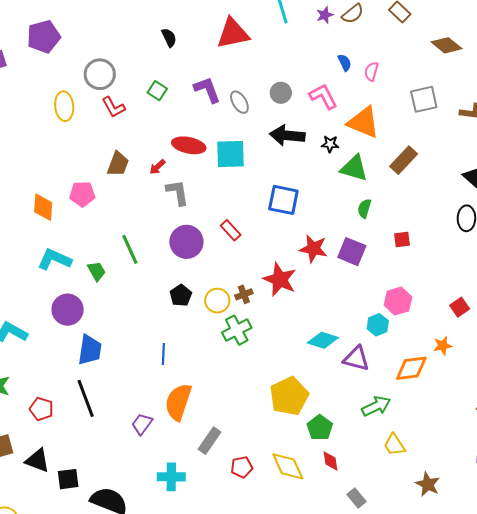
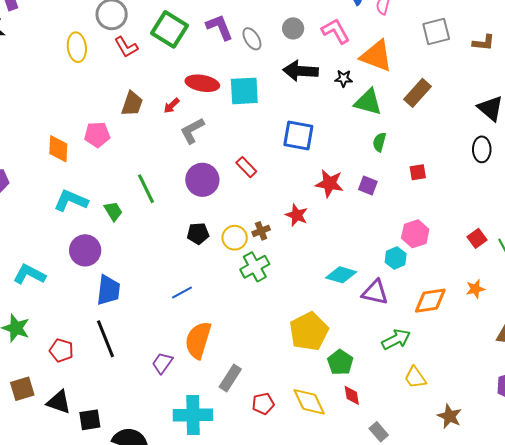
green square: (157, 91) -> (169, 29), size x1.8
gray L-shape: (177, 192) -> (192, 131), turned -108
purple square: (352, 252) -> (368, 185), size x0.7
red star: (280, 279) -> (297, 215), size x0.7
black pentagon: (181, 295) -> (198, 234), turned 30
orange star: (443, 346) -> (475, 289), moved
blue line: (163, 354) -> (182, 293), turned 60
cyan cross: (171, 477) -> (193, 415), size x1.4

